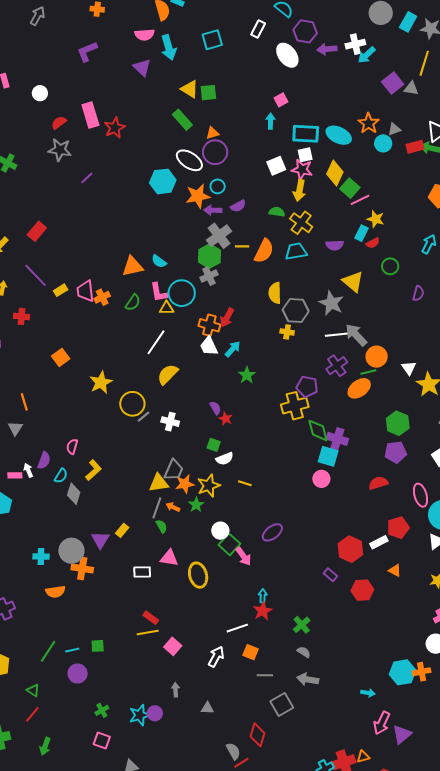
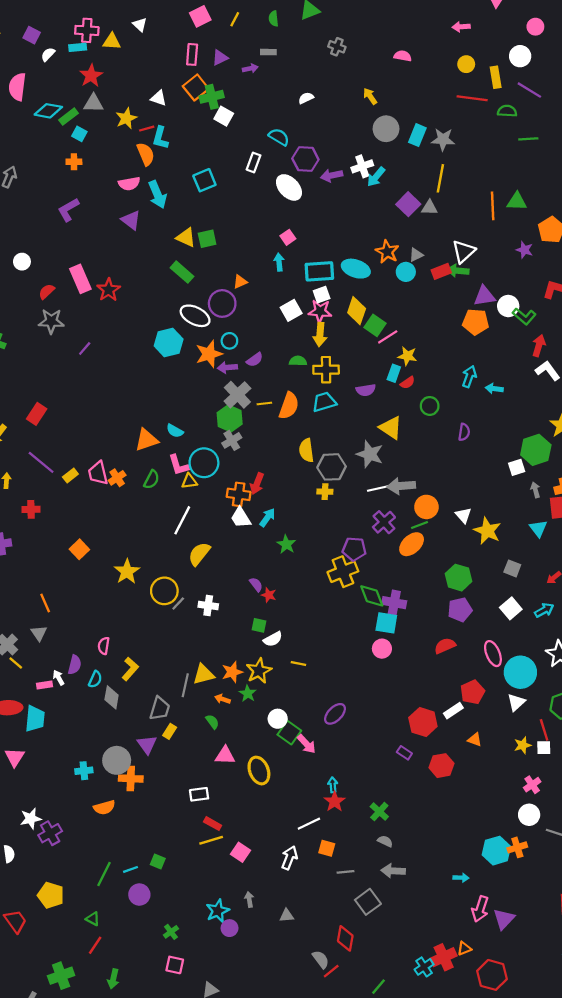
orange triangle: (212, 133) -> (240, 282), moved
yellow cross: (301, 223) -> (326, 370), turned -30
gray arrow: (356, 335) -> (401, 486), turned -45
gray trapezoid: (174, 470) -> (160, 709), moved
gray line: (157, 508) -> (185, 685), moved
white rectangle: (142, 572) -> (199, 794), moved
green square: (98, 646) -> (158, 862), turned 32
cyan star: (140, 715) -> (218, 911), moved

